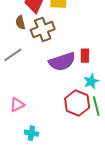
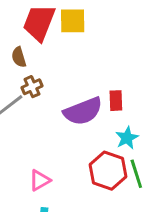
brown cross: (43, 29) -> (32, 87), moved, size x0.6
pink triangle: (17, 105) -> (40, 180), moved

